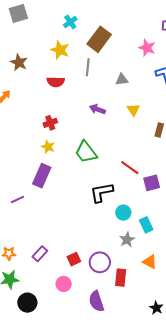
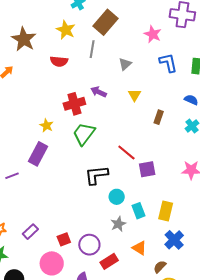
brown star: (19, 62) -> (24, 39), size x1.4
gray triangle: (122, 80) -> (125, 64), turned -40
red cross: (50, 123) -> (74, 104), moved, size x1.5
green trapezoid: (86, 152) -> (84, 134), turned 70
red rectangle: (121, 278) -> (109, 261), turned 48
pink circle: (64, 284) -> (52, 263), size x1.5

